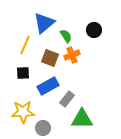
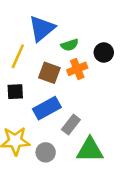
black circle: (94, 30) -> (104, 52), moved
green semicircle: (66, 36) -> (70, 45), turned 104
gray circle: (43, 128) -> (46, 152), moved

